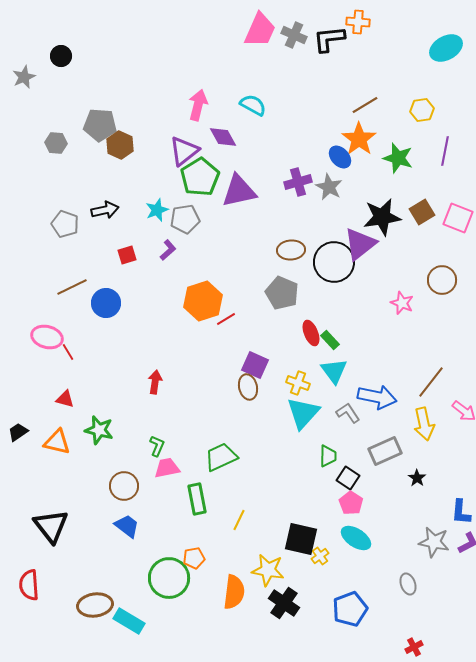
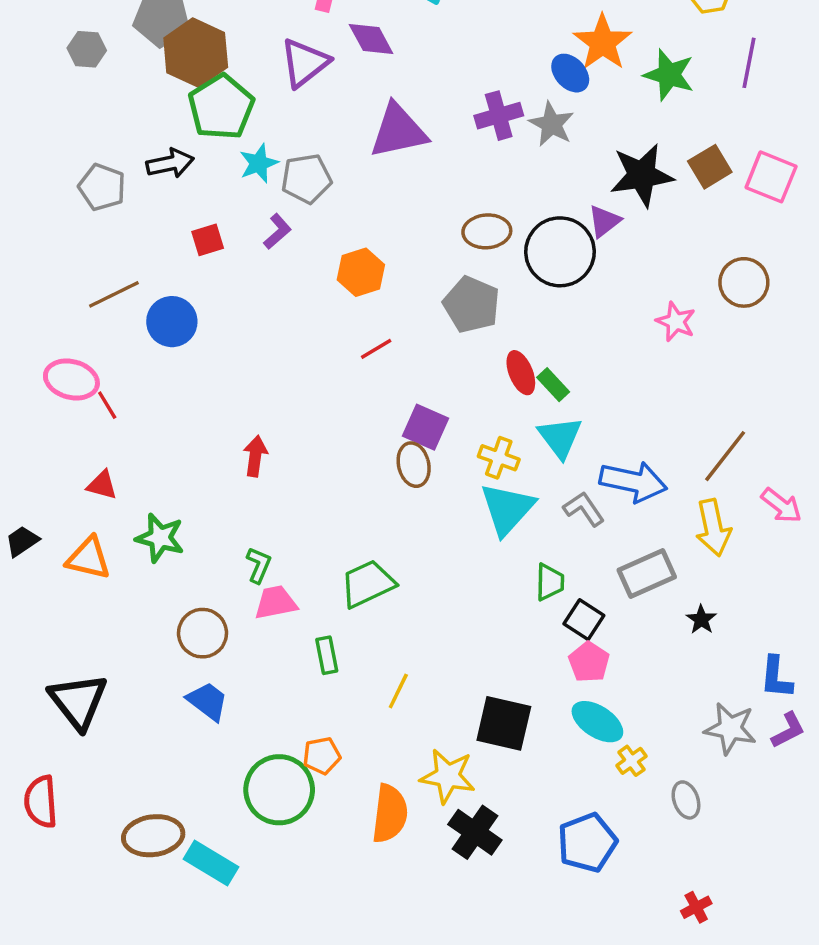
brown hexagon: (120, 145) -> (196, 53), size x1.4
green pentagon: (200, 177) -> (221, 107), moved
purple triangle: (360, 244) -> (604, 221), size x0.6
orange hexagon: (203, 301) -> (361, 272), moved, size x0.7
green rectangle: (197, 499) -> (327, 655), size x0.7
yellow cross: (320, 556) -> (632, 761), moved

